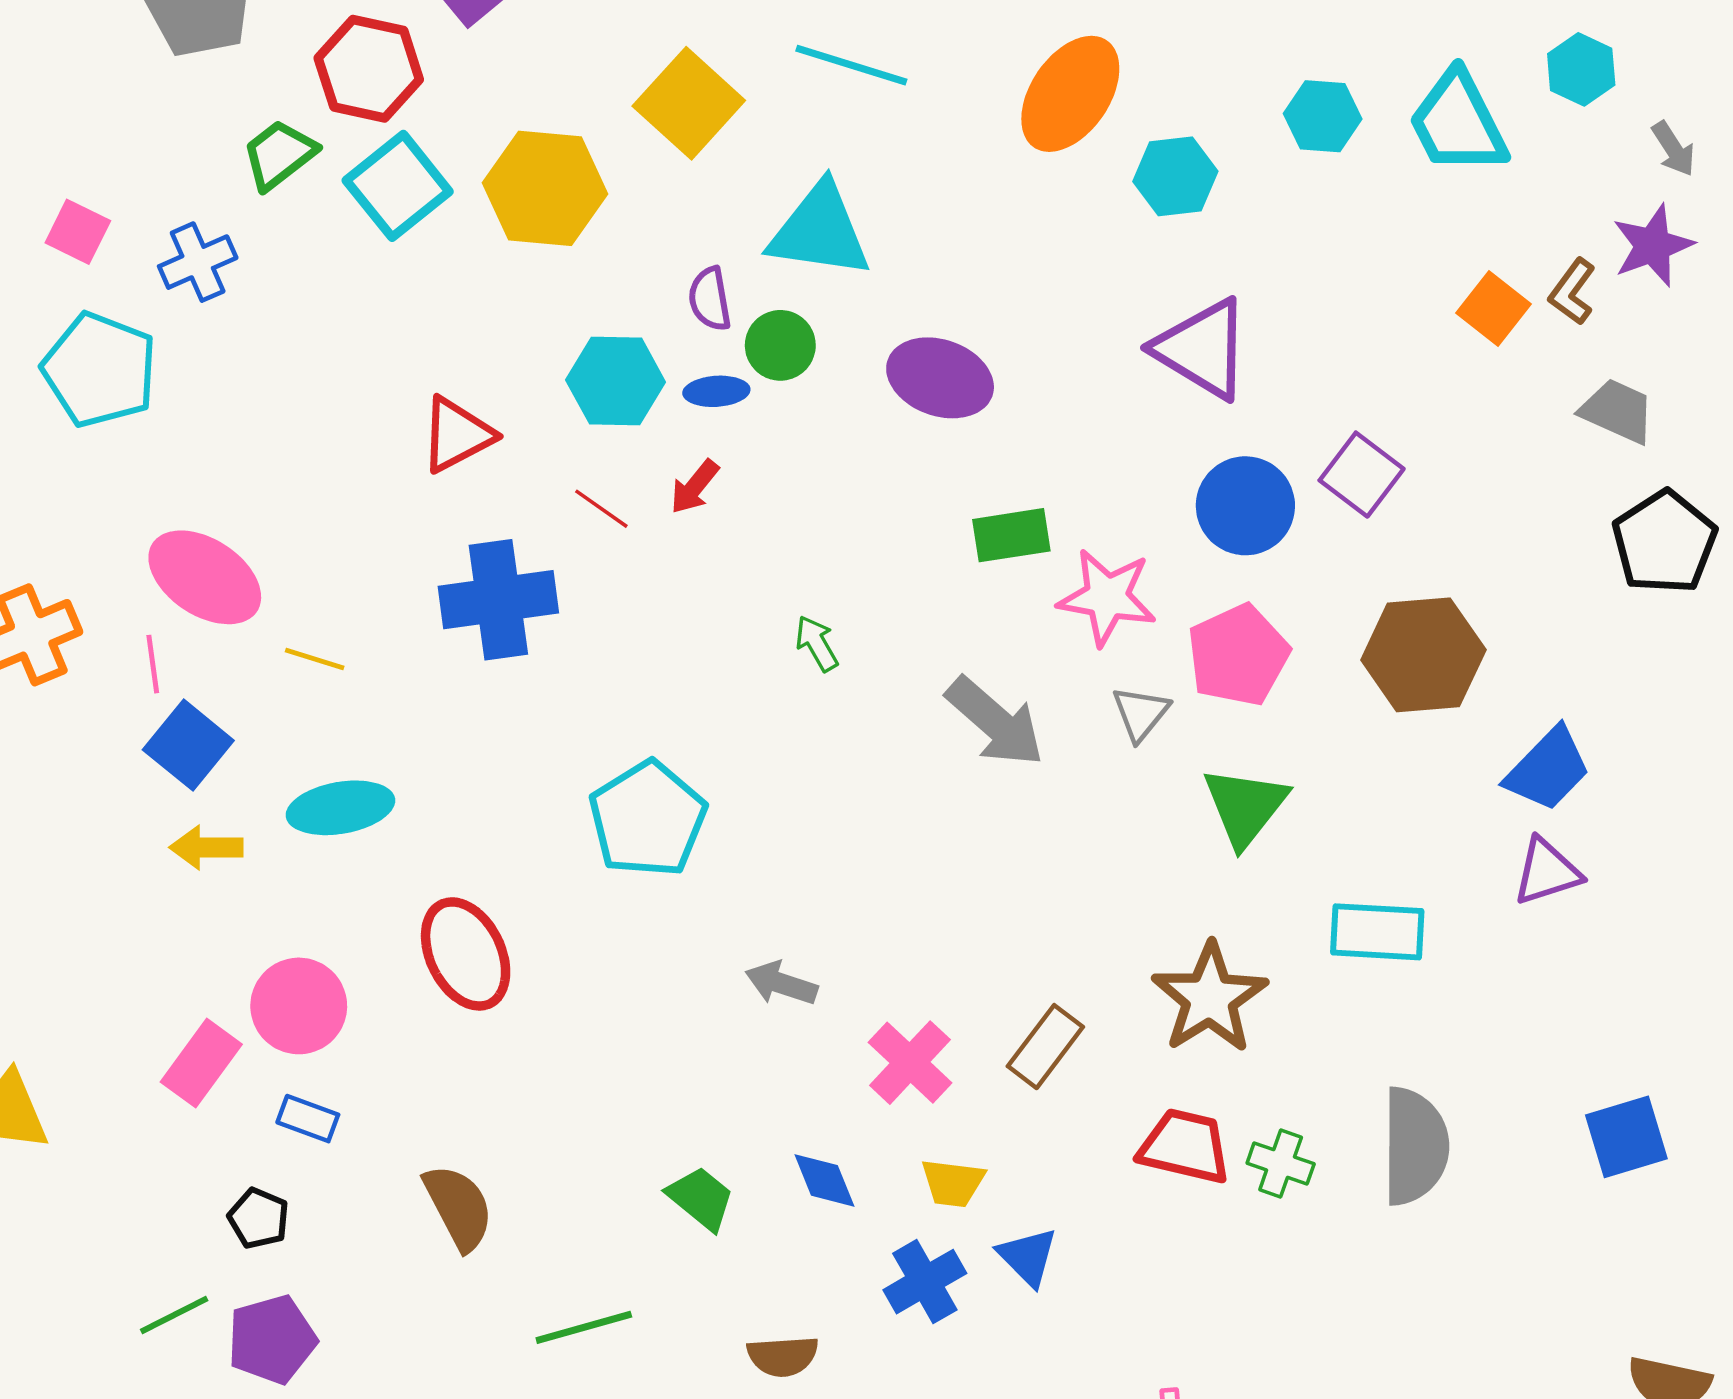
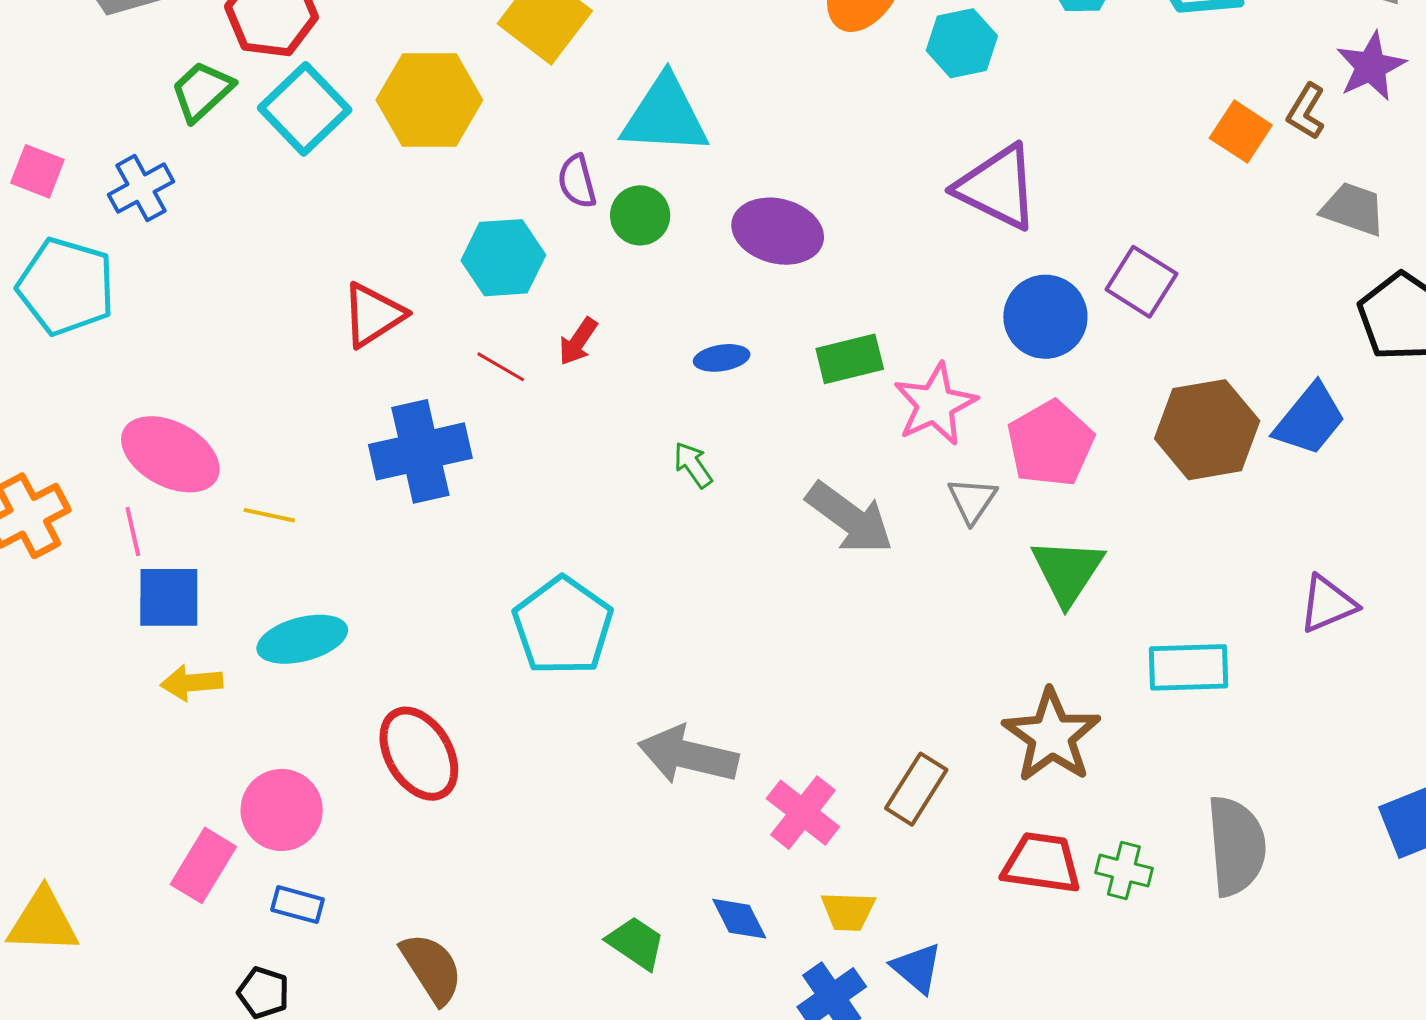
blue ellipse: (716, 391) -> (722, 358), moved
pink star: (1107, 597) -> (935, 404), turned -30
blue square: (188, 745) -> (169, 597), turned -34
blue trapezoid: (1548, 769) -> (1310, 419), moved
gray arrow: (781, 983) -> (688, 755), size x1.6

